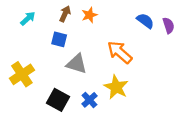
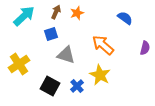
cyan arrow: (28, 18) -> (24, 16), size x1.6
purple semicircle: (169, 25) -> (145, 48), moved, turned 32
blue square: (59, 39) -> (51, 34), turned -32

